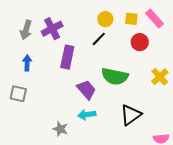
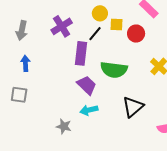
yellow square: (131, 19) -> (117, 25), moved
purple cross: (52, 29) -> (62, 26), moved
purple rectangle: (67, 57) -> (81, 53), moved

